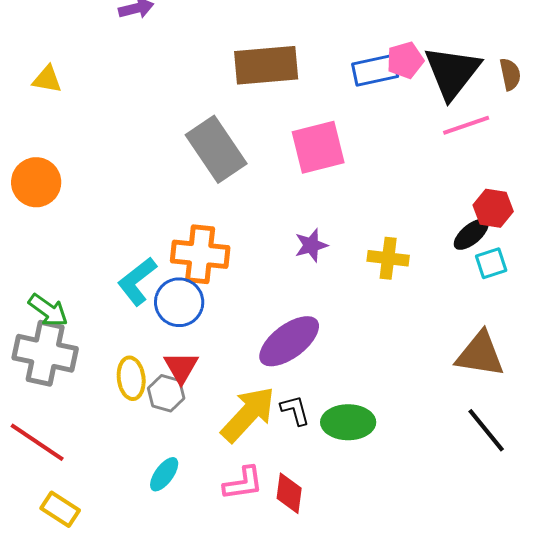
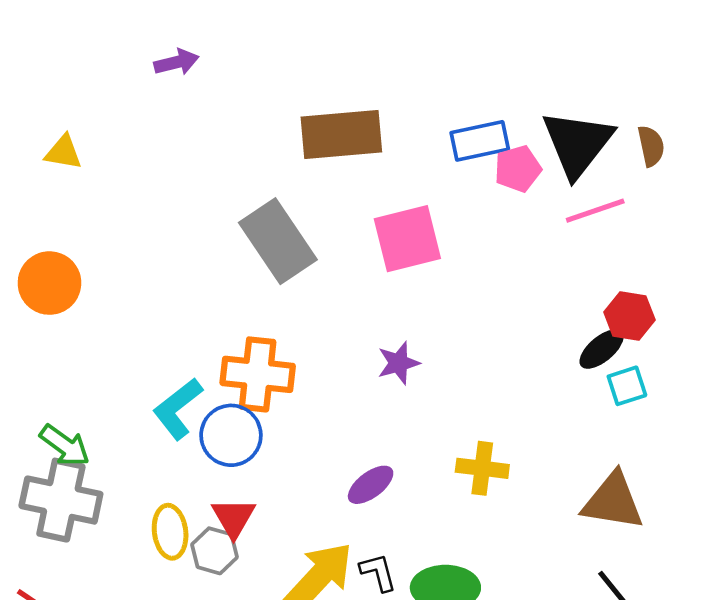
pink pentagon: (405, 60) -> (518, 169), moved
yellow cross: (388, 258) -> (482, 468), moved
purple ellipse: (289, 341) -> (371, 485), size x0.6

